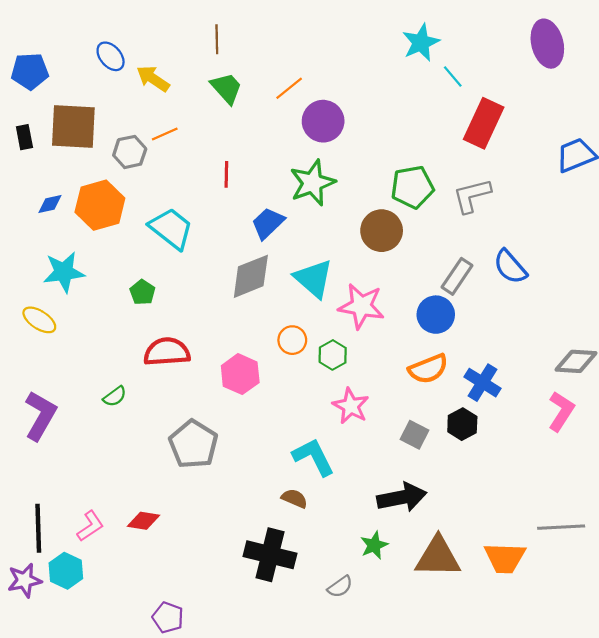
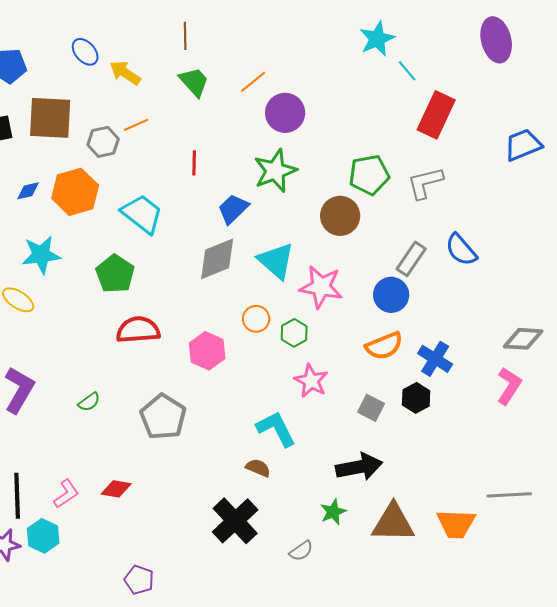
green pentagon: (142, 292) -> (115, 274), size x1.6
green semicircle: (115, 396) -> (89, 402), moved
black cross: (270, 555) -> (235, 521), turned 33

